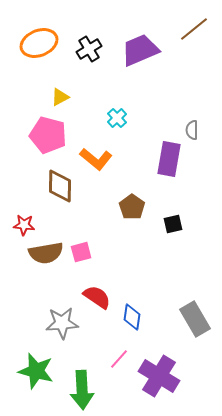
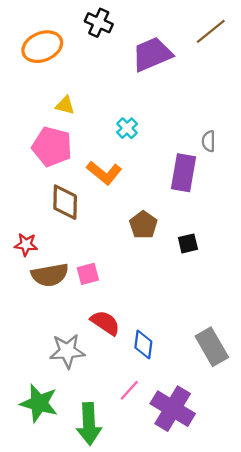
black cross: (89, 49) -> (99, 23), moved, turned -35
yellow triangle: (60, 97) -> (65, 105), turned 42

